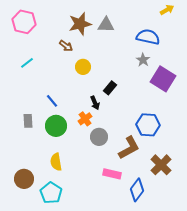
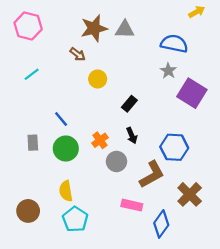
black arrow: (95, 103) -> (132, 136), moved
cyan pentagon: (51, 193) -> (75, 219), moved

